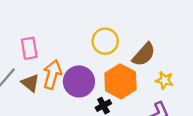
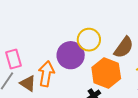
pink rectangle: (29, 48) -> (13, 59), moved
purple circle: (79, 81) -> (71, 55), moved

